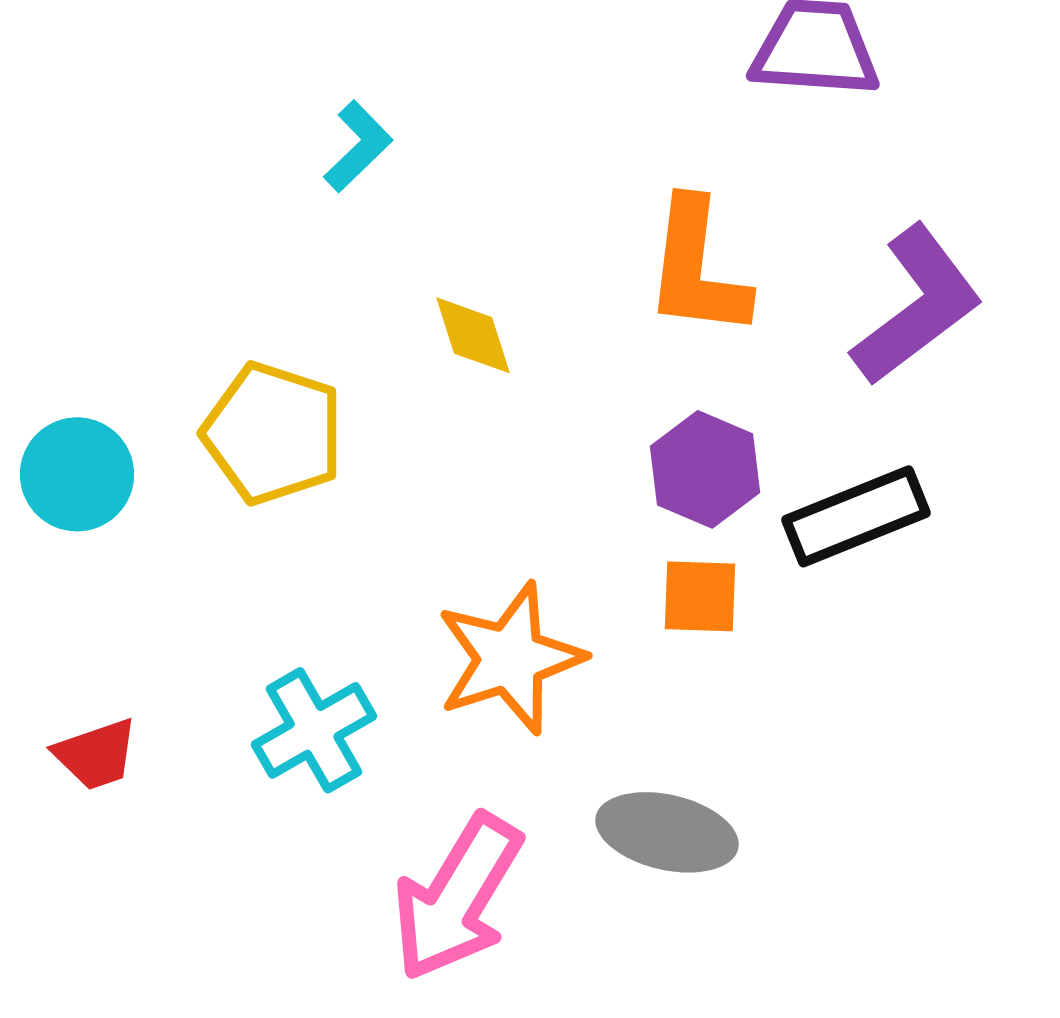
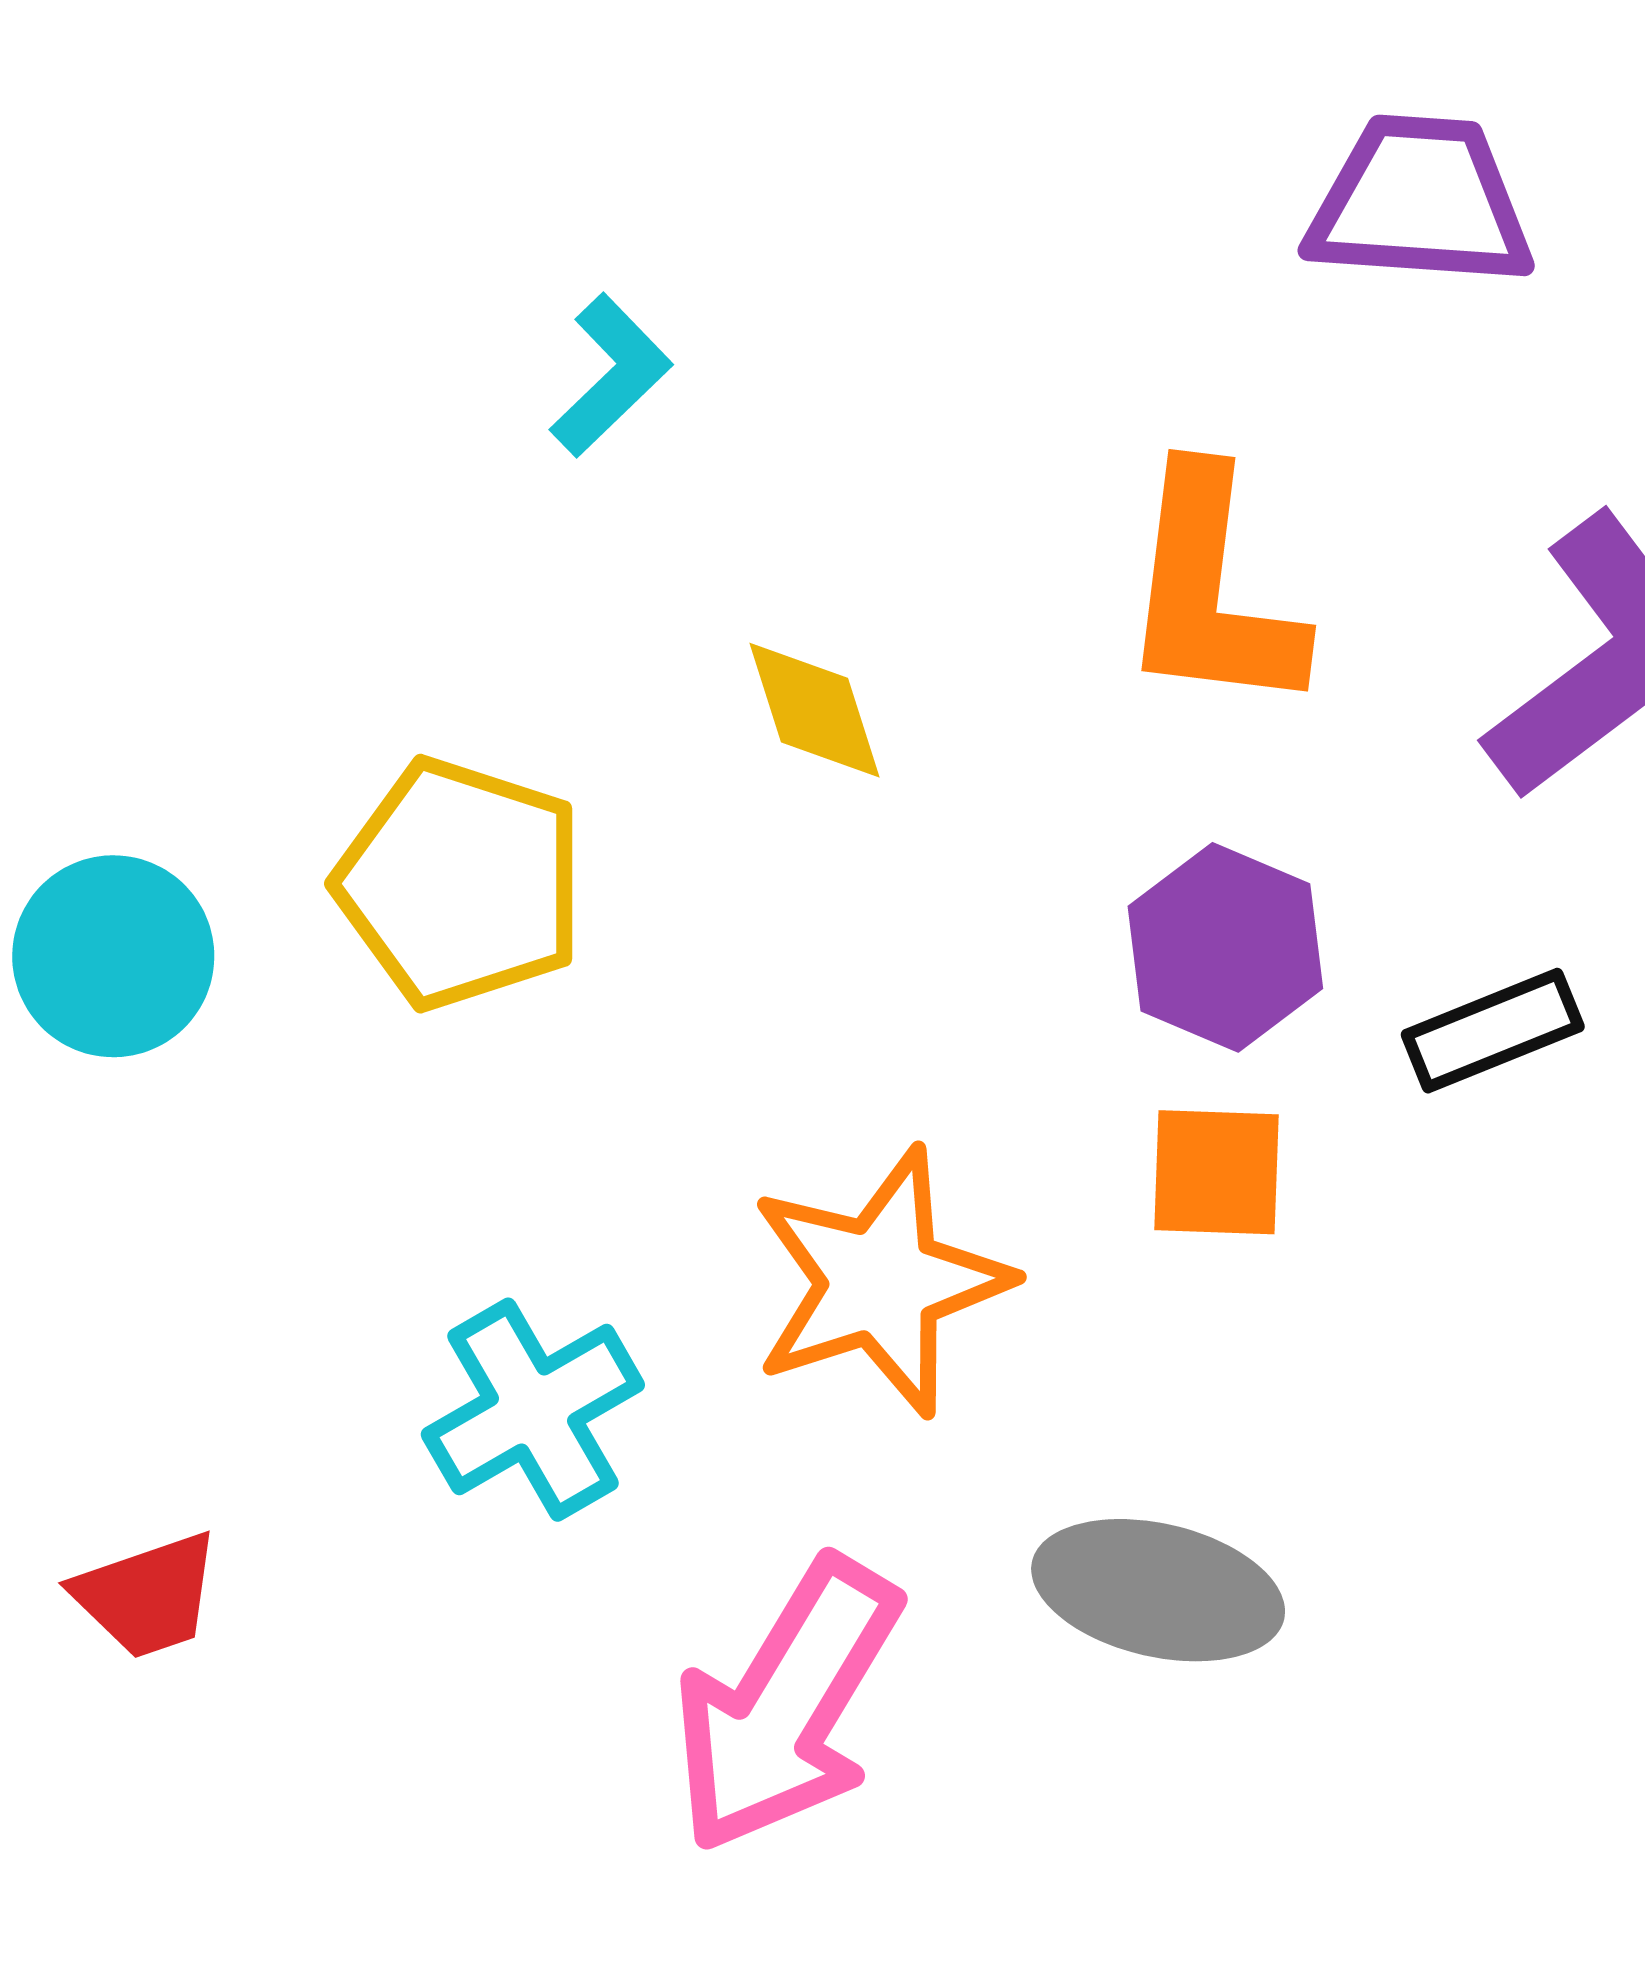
black rectangle: (856, 516) -> (1493, 1031), size x0.7
red trapezoid: (96, 754) -> (147, 1595), moved

